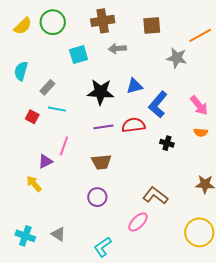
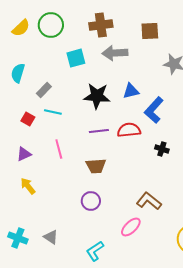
gray arrow: (117, 48) -> (115, 53), size x1.4
pink line: (64, 146) -> (59, 149), turned -36
purple triangle: (45, 161) -> (24, 154), moved

